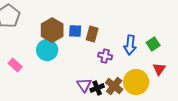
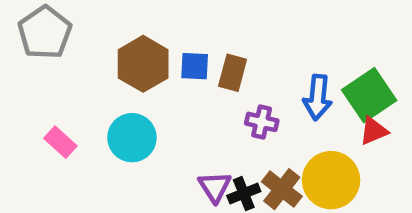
green square: (153, 44) -> (369, 95), size x1.6
cyan circle: (47, 50) -> (132, 138), moved
red triangle: (159, 69) -> (374, 131), moved, turned 32

